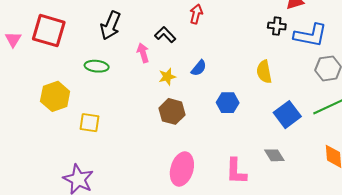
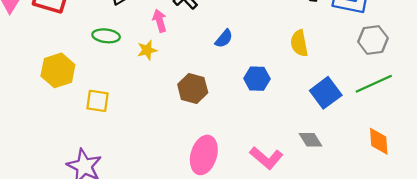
yellow star: (167, 77) -> (147, 50), moved
pink L-shape: (236, 171) -> (266, 158), turned -52

